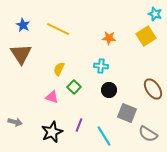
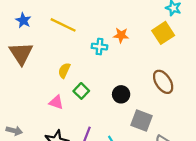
cyan cross: (101, 66) -> (99, 47), moved
brown ellipse: (153, 89) -> (163, 82), moved

